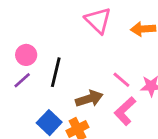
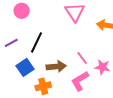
pink circle: (26, 55) -> (22, 11), moved
blue square: (49, 123) -> (25, 67), moved

